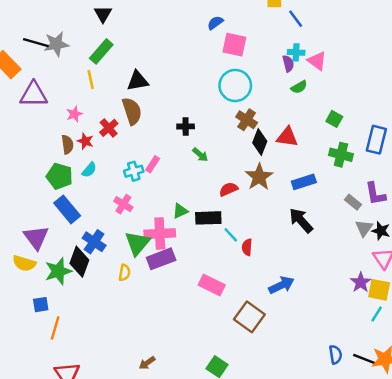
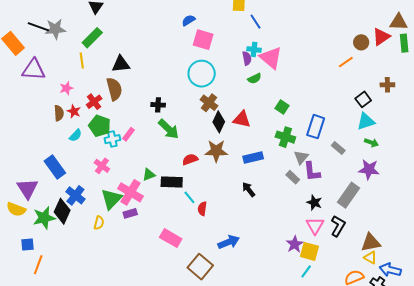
pink triangle: (317, 61) -> (271, 58), size x1.4
green arrow: (200, 155) -> (169, 129), size x1.6
green pentagon: (59, 176) -> (100, 126), moved
brown star: (259, 177) -> (216, 151), turned 30
black arrow: (301, 220) -> (249, 189), size x0.7
gray triangle: (364, 228) -> (301, 157), moved
pink cross: (160, 234) -> (130, 192), turned 30
purple rectangle: (161, 259) -> (130, 213), size x0.6

